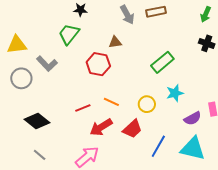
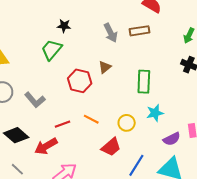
brown triangle: (115, 42) -> (105, 67), moved, turned -32
green rectangle: (162, 62) -> (144, 82), turned -50
gray L-shape: (47, 64) -> (35, 100), moved
red arrow: (101, 127) -> (46, 146), moved

